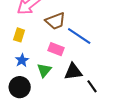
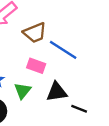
black line: (92, 86) -> (79, 109), turned -32

